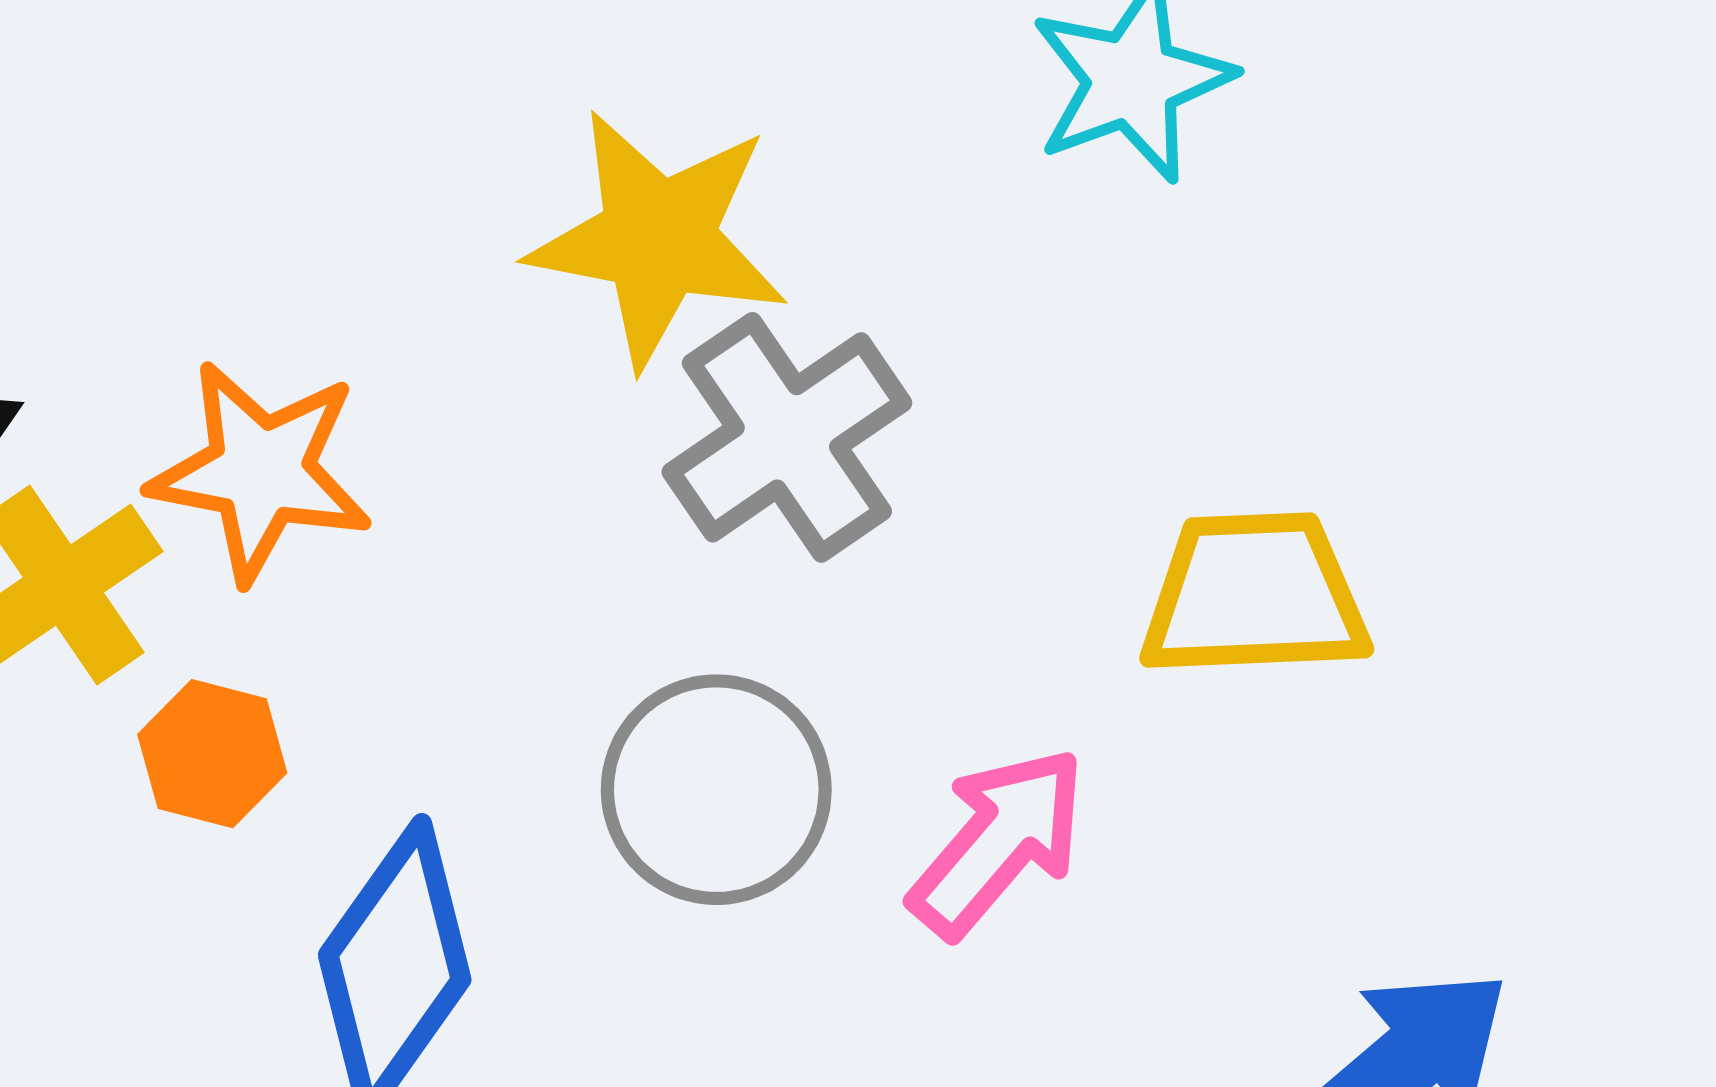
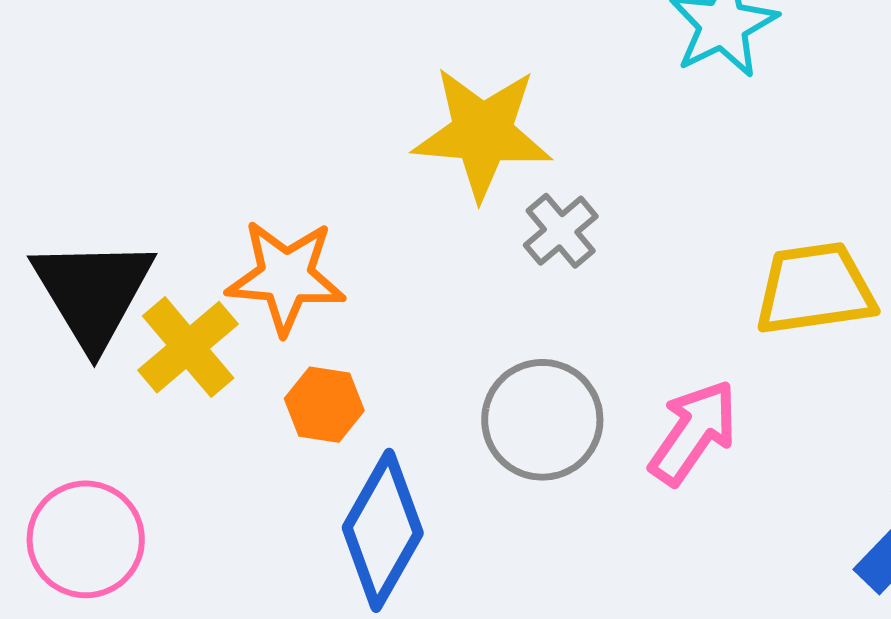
gray cross: (787, 437) -> (561, 231), size x0.6
orange hexagon: (212, 754) -> (324, 405), moved

